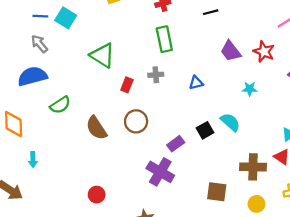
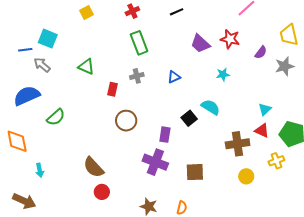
blue line: (40, 16) -> (25, 50), moved
gray arrow: (39, 44) -> (42, 65), moved
green triangle: (102, 55) -> (86, 67), size x0.7
brown semicircle: (96, 128) -> (94, 167), moved
purple rectangle: (176, 144) -> (165, 135), turned -35
brown square: (217, 192) -> (195, 172), moved

